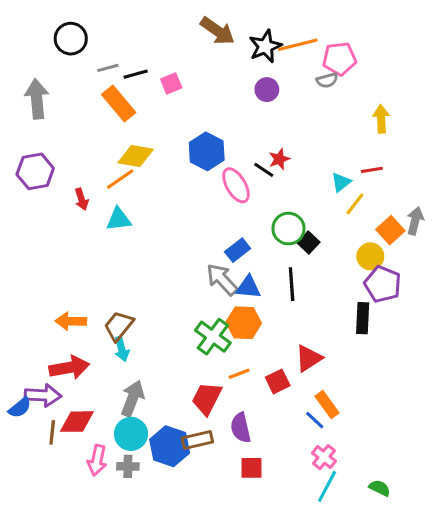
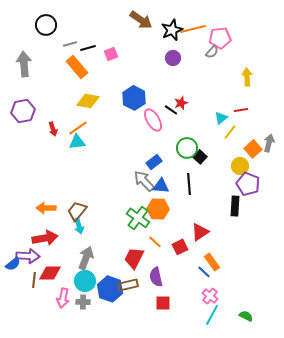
gray semicircle: (327, 80) -> (212, 52), turned -32
orange line: (120, 179) -> (78, 128), moved
orange line: (239, 374) -> (155, 242), turned 64

